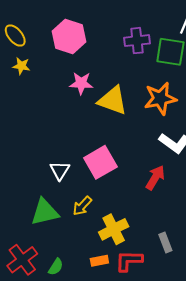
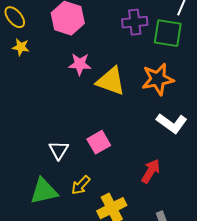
pink square: (100, 162) -> (99, 142), size x0.7
red arrow: (155, 178) -> (151, 171), moved

